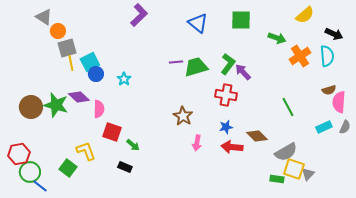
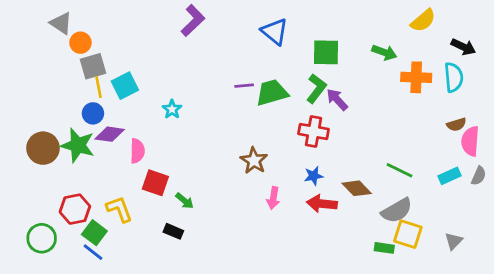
green square: (241, 20) -> (326, 52), moved
orange cross: (300, 56) -> (416, 77), turned 35
blue circle: (96, 74) -> (93, 113), moved
purple diamond: (79, 97) -> (110, 134), turned -35
green line: (288, 107) -> (400, 170), moved, turned -36
red hexagon: (19, 154) -> (75, 209), moved
gray triangle: (308, 174) -> (454, 241), moved
blue line: (40, 186) -> (93, 252), moved

